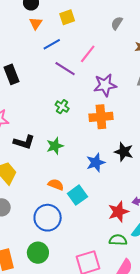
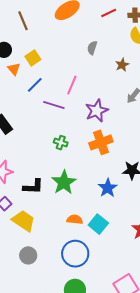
yellow square: (67, 17) -> (33, 58), moved
green star: (55, 146) -> (64, 182), size x1.4

